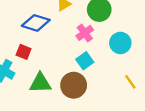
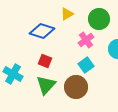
red square: (24, 52) -> (45, 61), moved
green triangle: (40, 83) -> (46, 85), turned -45

